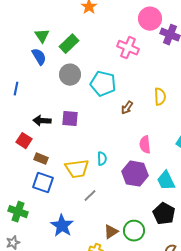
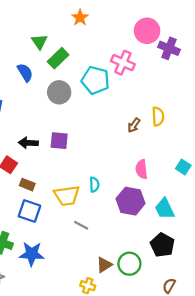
green triangle: (42, 36) -> (39, 42), moved
cyan pentagon: (103, 84) -> (95, 80), moved
brown arrow: (127, 108) -> (134, 125), moved
gray line: (90, 196) -> (81, 225), turned 72
blue star: (62, 226) -> (32, 254), moved, turned -30

